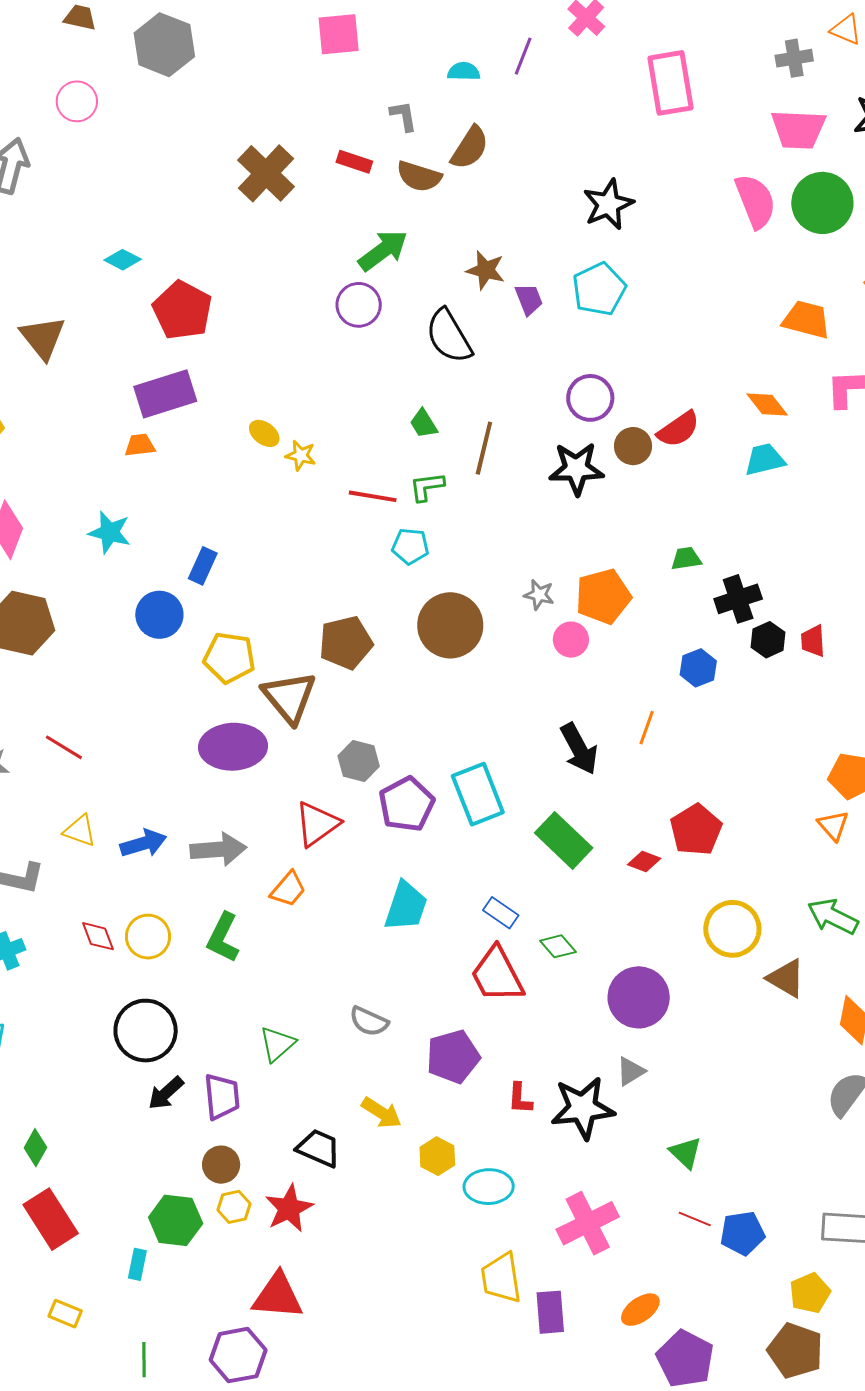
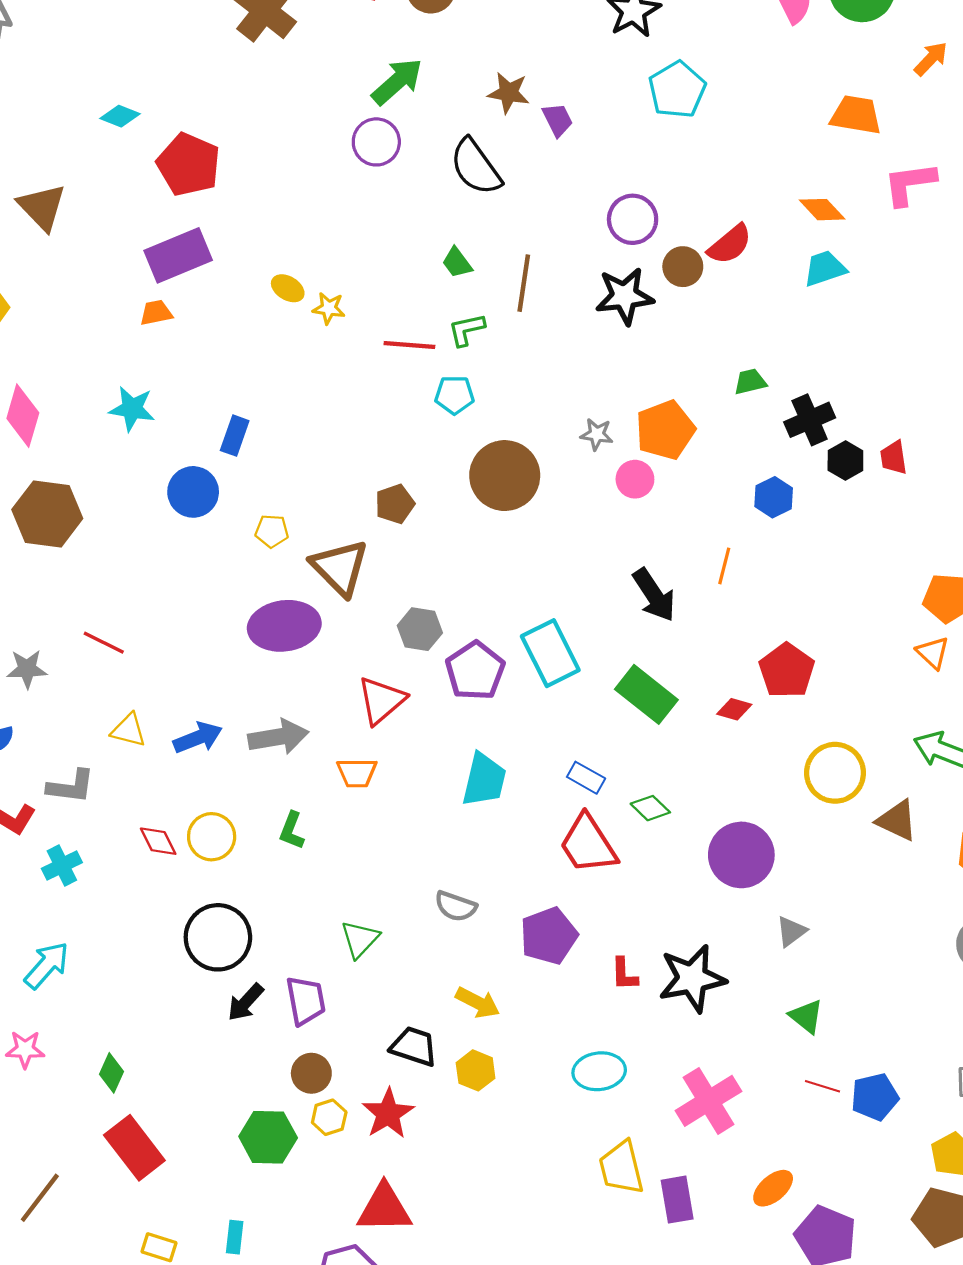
cyan pentagon: (599, 289) -> (677, 90), moved
brown pentagon: (346, 643) -> (395, 504), size x0.7
yellow pentagon: (229, 658) -> (272, 531), size x0.6
orange trapezoid: (288, 889) -> (357, 773), turned 54
green L-shape: (223, 938) -> (292, 831), size x0.7
gray triangle: (631, 1071) -> (791, 931), moved
yellow hexagon: (437, 1156) -> (476, 1070), moved
cyan rectangle: (137, 1264) -> (235, 1237), moved

